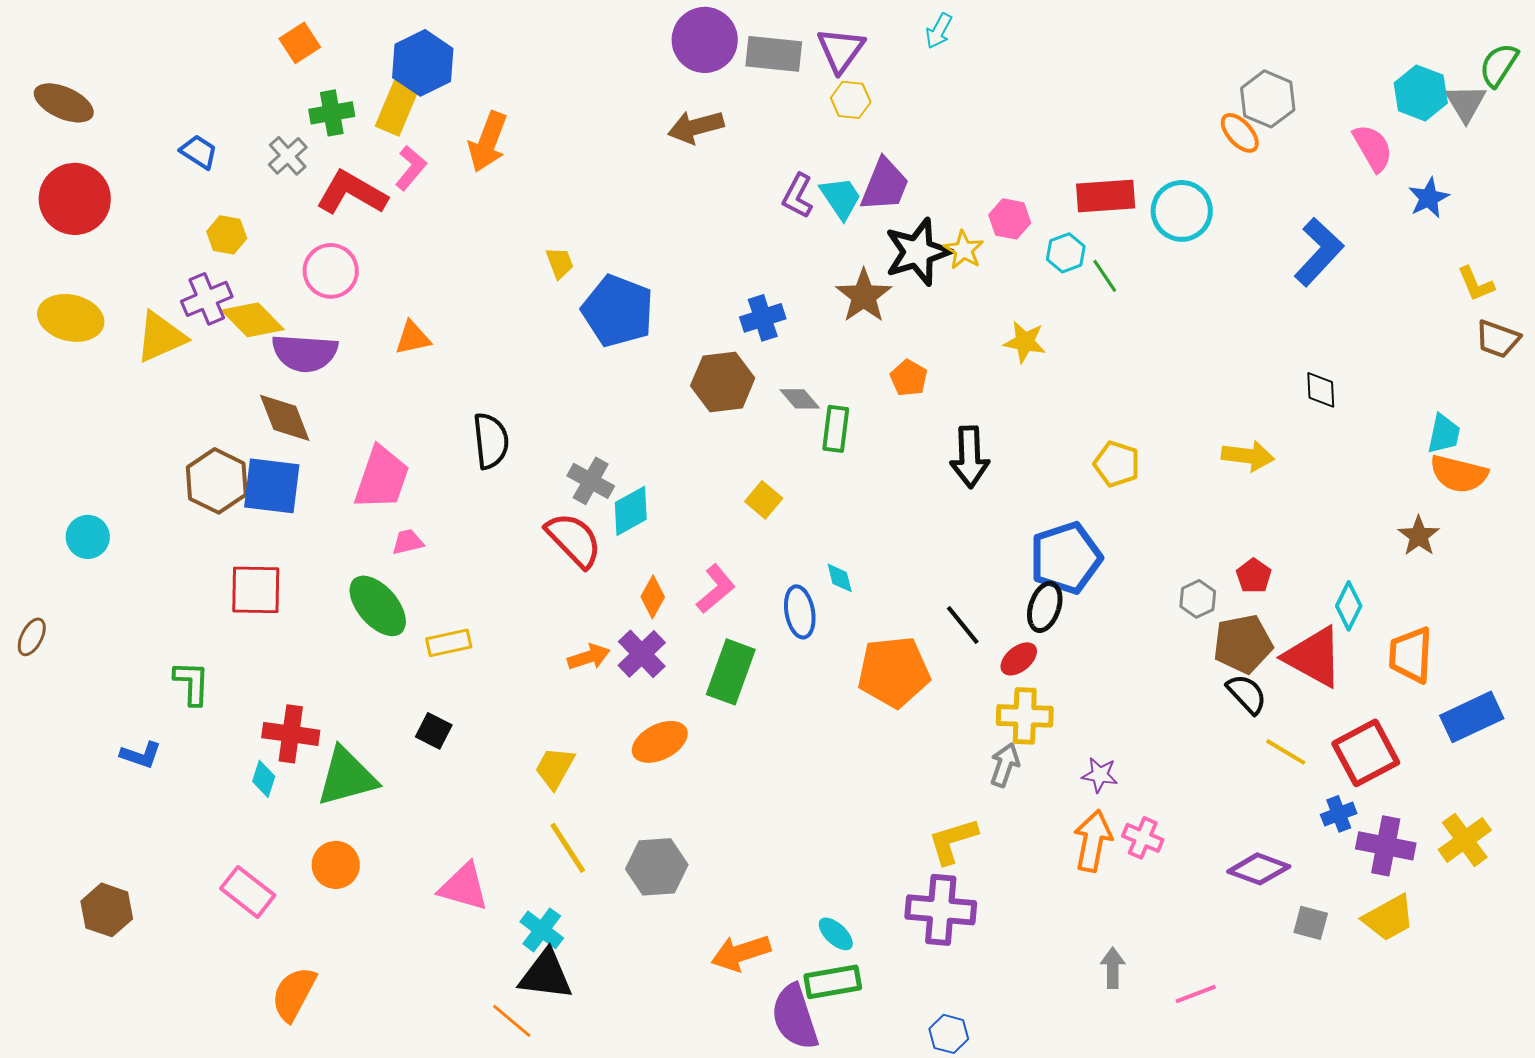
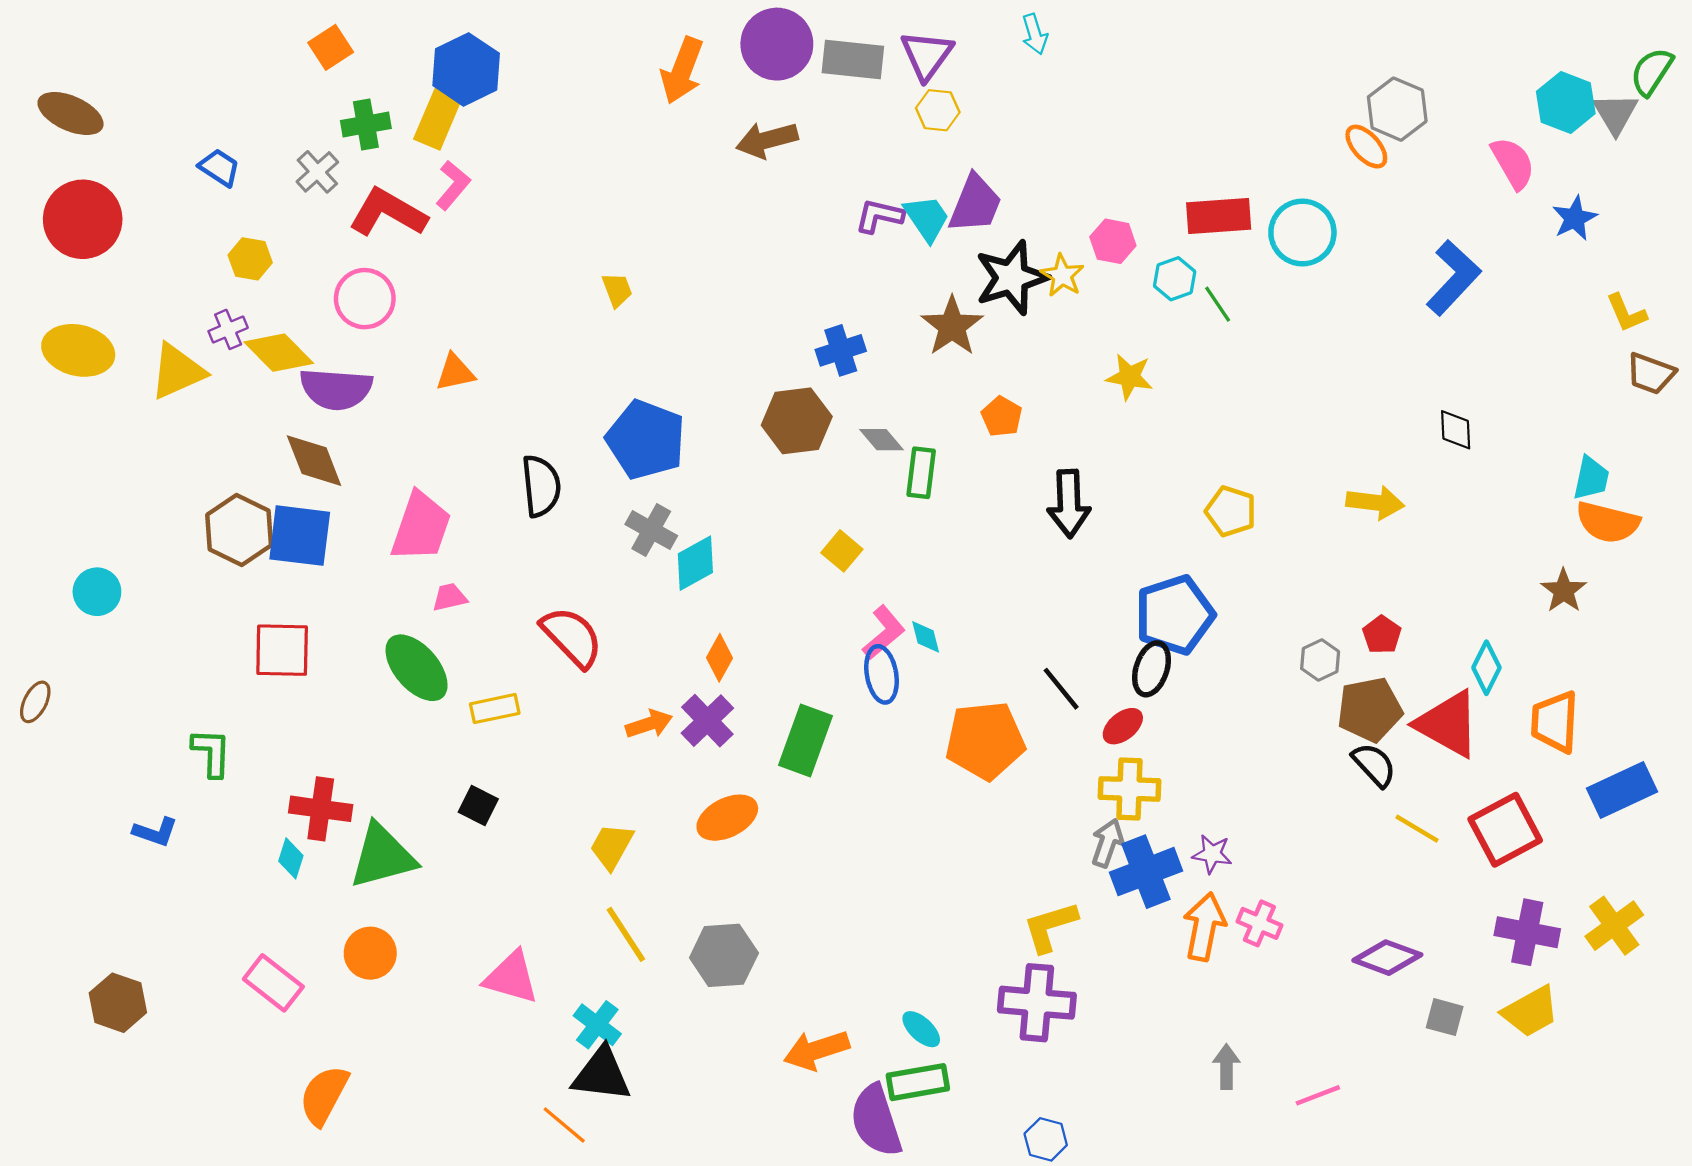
cyan arrow: (939, 31) -> (1035, 34), turned -45
orange arrow: (488, 142) -> (682, 71), moved
purple L-shape: (798, 196) -> (879, 216), turned 75
purple cross: (207, 299) -> (228, 329), size x0.7
blue pentagon: (618, 311) -> (646, 440), moved
red semicircle: (574, 540) -> (572, 637), moved
pink L-shape: (716, 589) -> (884, 632), moved
blue cross: (1339, 814) -> (1146, 872), moved, size x1.8

